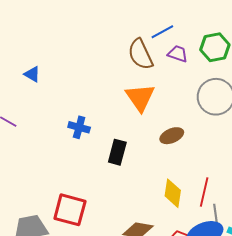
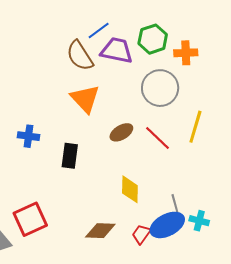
purple trapezoid: (178, 54) -> (117, 50), size x1.6
red line: (204, 192) -> (158, 138), moved, turned -52
red square: (70, 210) -> (30, 219), turned -32

